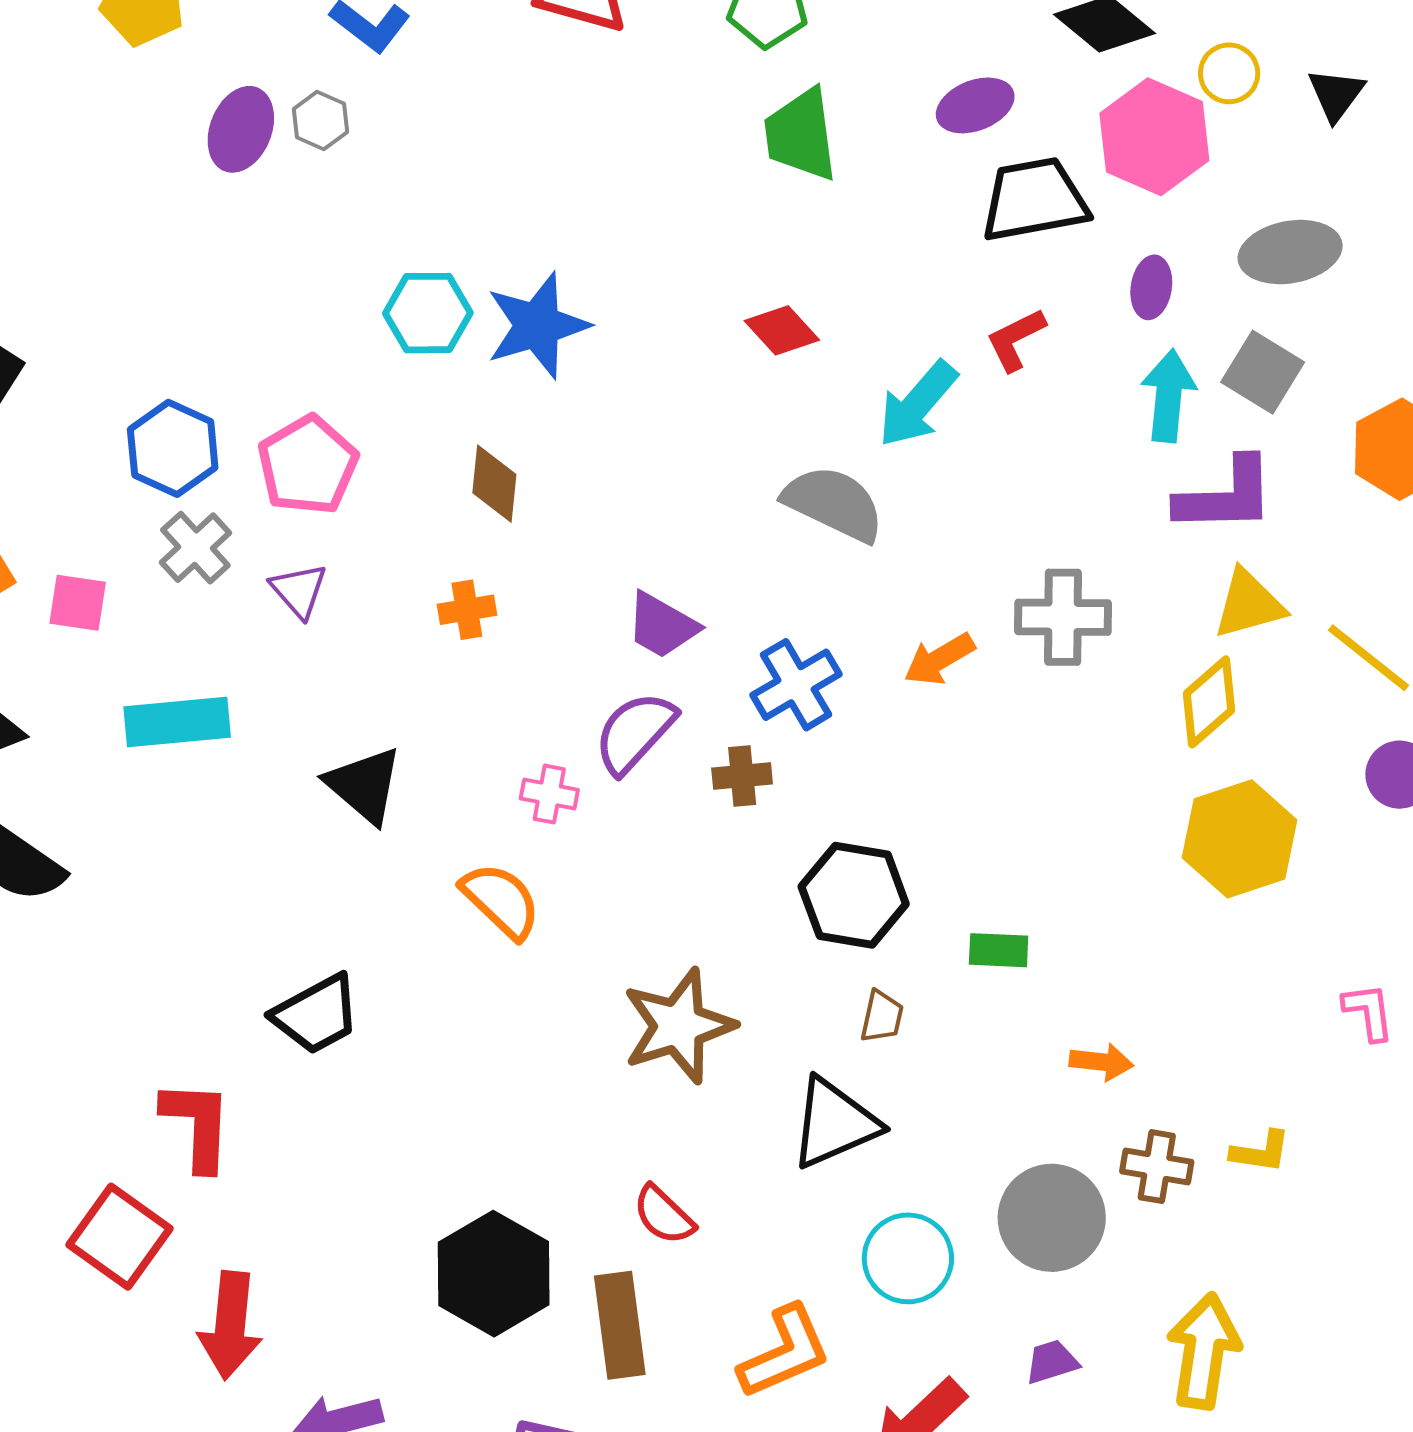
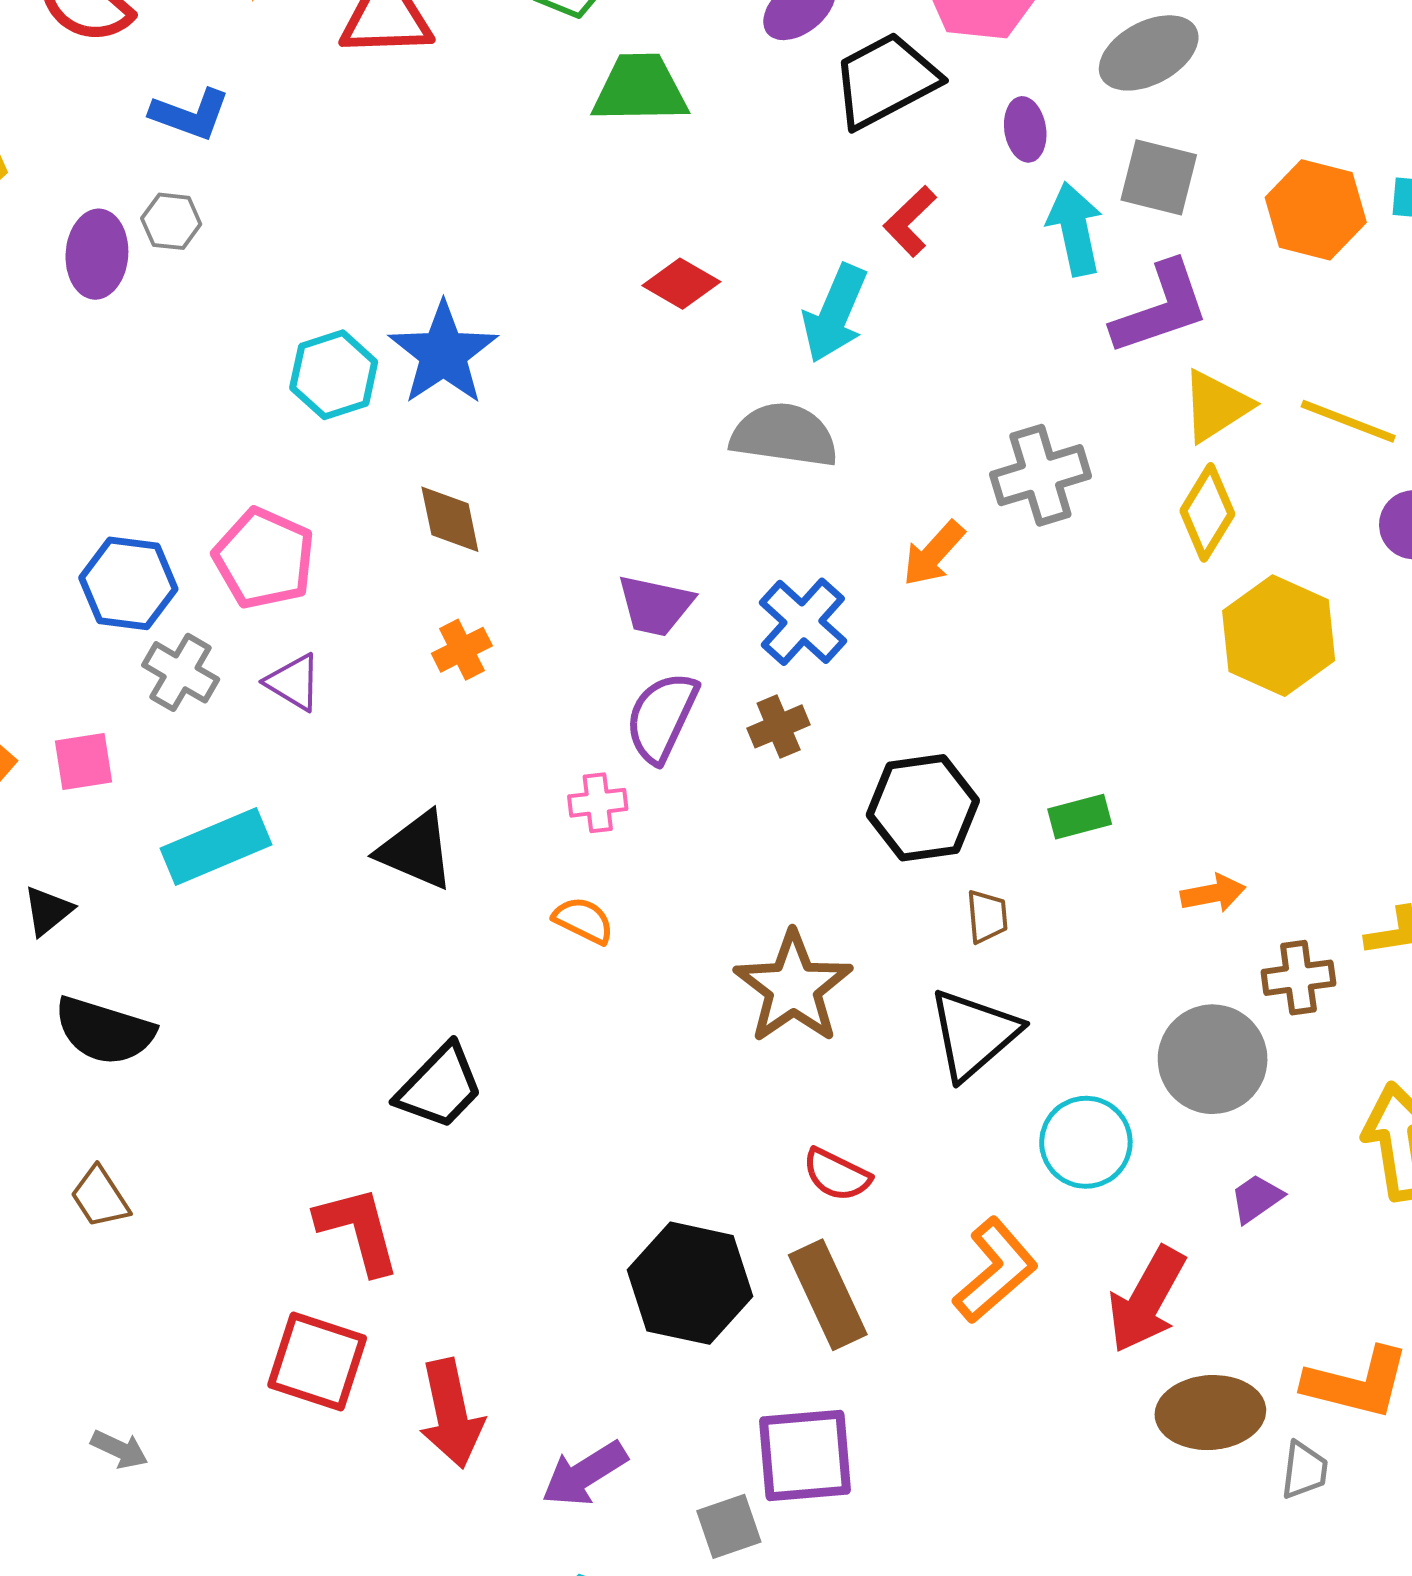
green trapezoid: (801, 135) -> (640, 89), turned 114
orange semicircle: (501, 900) -> (583, 920), size x0.7

